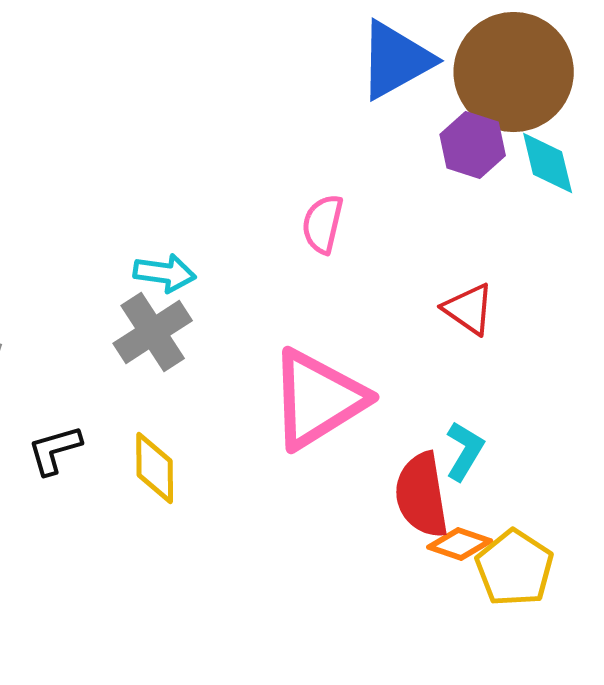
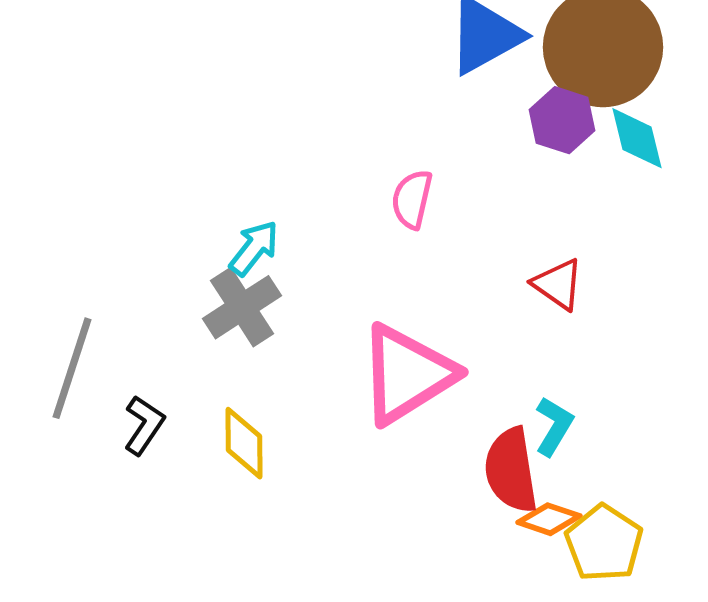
cyan arrow: (165, 273) -> (254, 248), turned -60
black L-shape: (55, 450) -> (144, 425), turned 140

